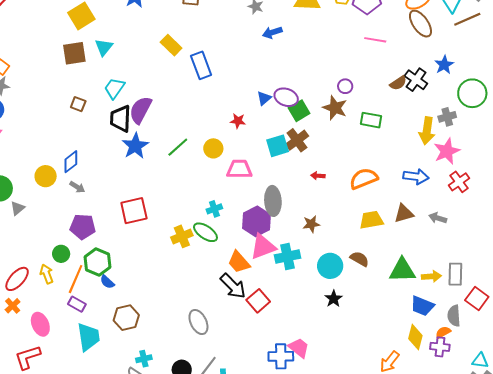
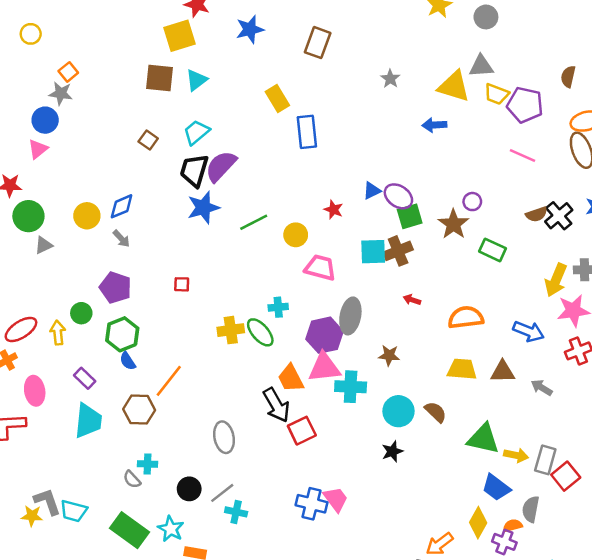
blue arrow: (272, 33) -> (434, 125), moved
red square: (134, 211) -> (182, 284), size x0.5
orange line: (76, 279) -> (169, 381), moved
red square: (477, 299) -> (566, 476), moved

